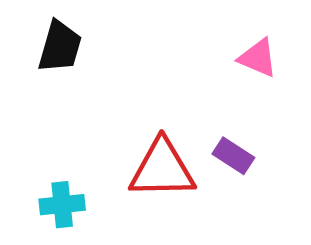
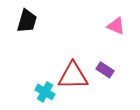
cyan cross: (62, 205) -> (45, 92), moved, turned 36

